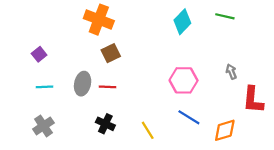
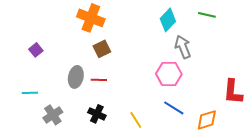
gray arrow: (231, 72) -> (183, 47), moved, size x1.6
cyan line: (45, 87) -> (30, 93), moved
gray cross: (43, 126) -> (53, 115), moved

